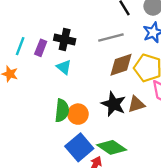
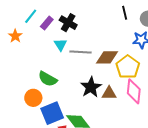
gray line: (111, 37) -> (81, 52), moved
green semicircle: (62, 110) -> (48, 79), turned 96
orange circle: (78, 114) -> (33, 98), moved

